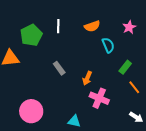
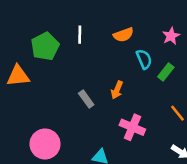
green rectangle: (125, 67) -> (166, 72), moved
gray rectangle: (59, 68) -> (86, 99), moved
orange arrow: (87, 78) -> (117, 90), moved

